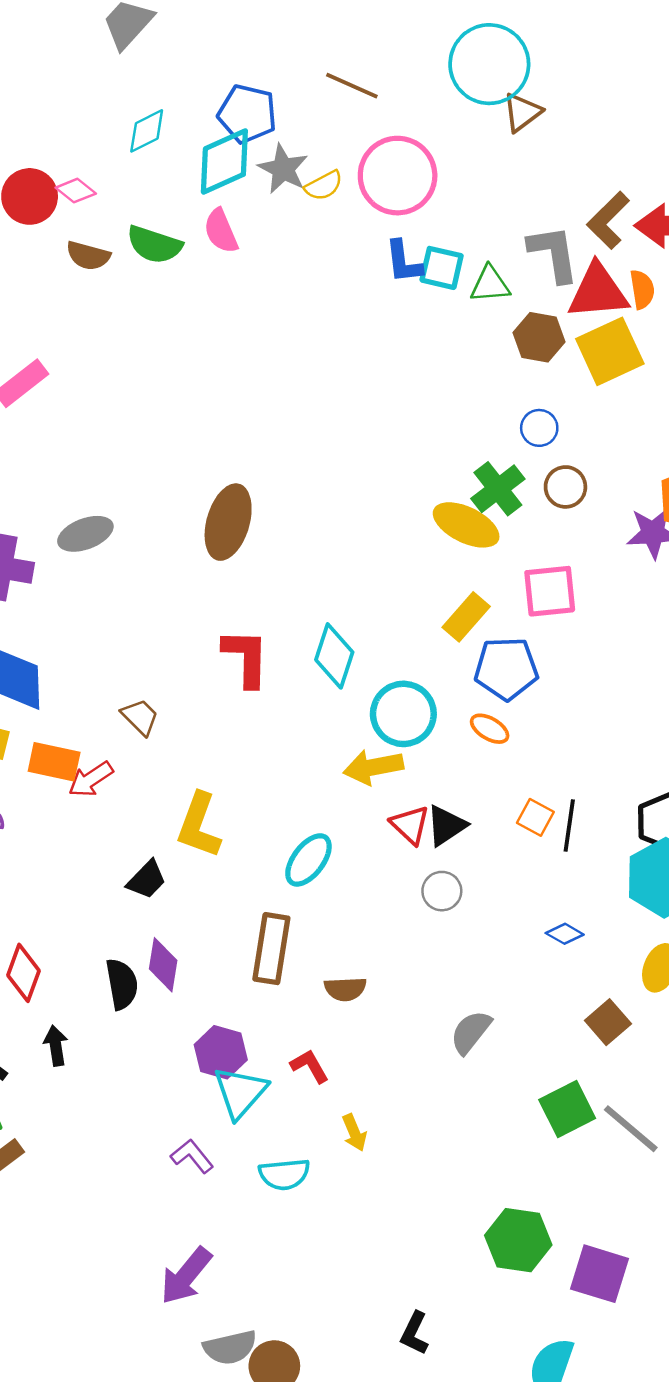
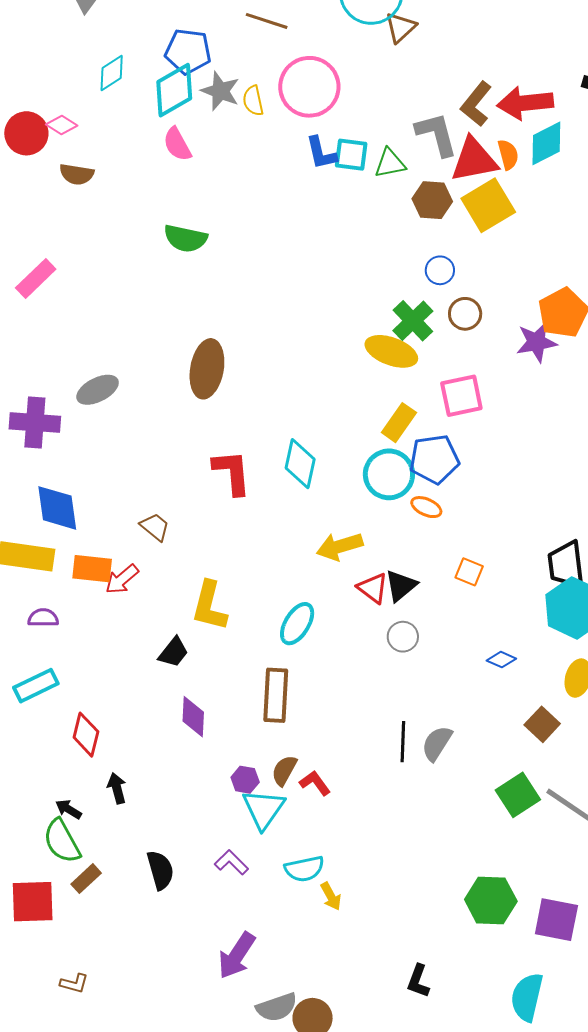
yellow semicircle: (324, 186) -> (253, 101), turned 112
green semicircle: (154, 245) -> (185, 238), moved
cyan circle: (403, 714) -> (389, 474), moved
black line: (569, 826) -> (403, 742), moved
black semicircle: (122, 984) -> (160, 870), moved
brown semicircle: (345, 989) -> (284, 770), moved, turned 128
purple hexagon: (221, 1052) -> (245, 780), size x0.7
yellow arrow: (354, 1133) -> (331, 896), moved

